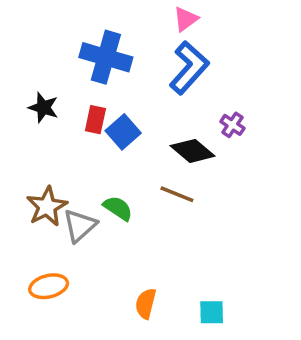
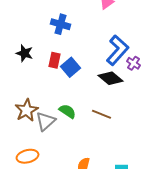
blue cross: (106, 57) -> (60, 24), size x0.7
blue L-shape: (189, 68) -> (118, 50), moved
brown line: (177, 194) -> (102, 114), moved

